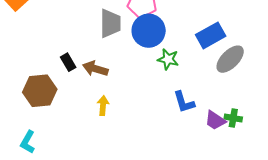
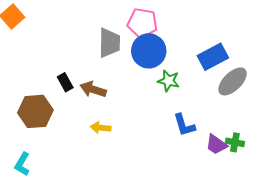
yellow arrow: (103, 106) -> (101, 128), turned -90

